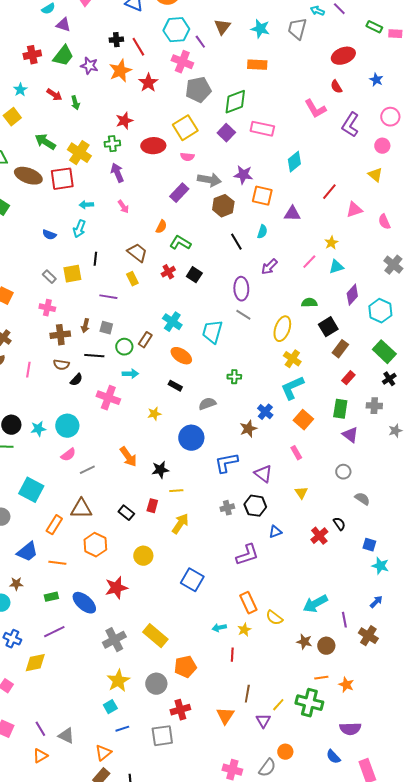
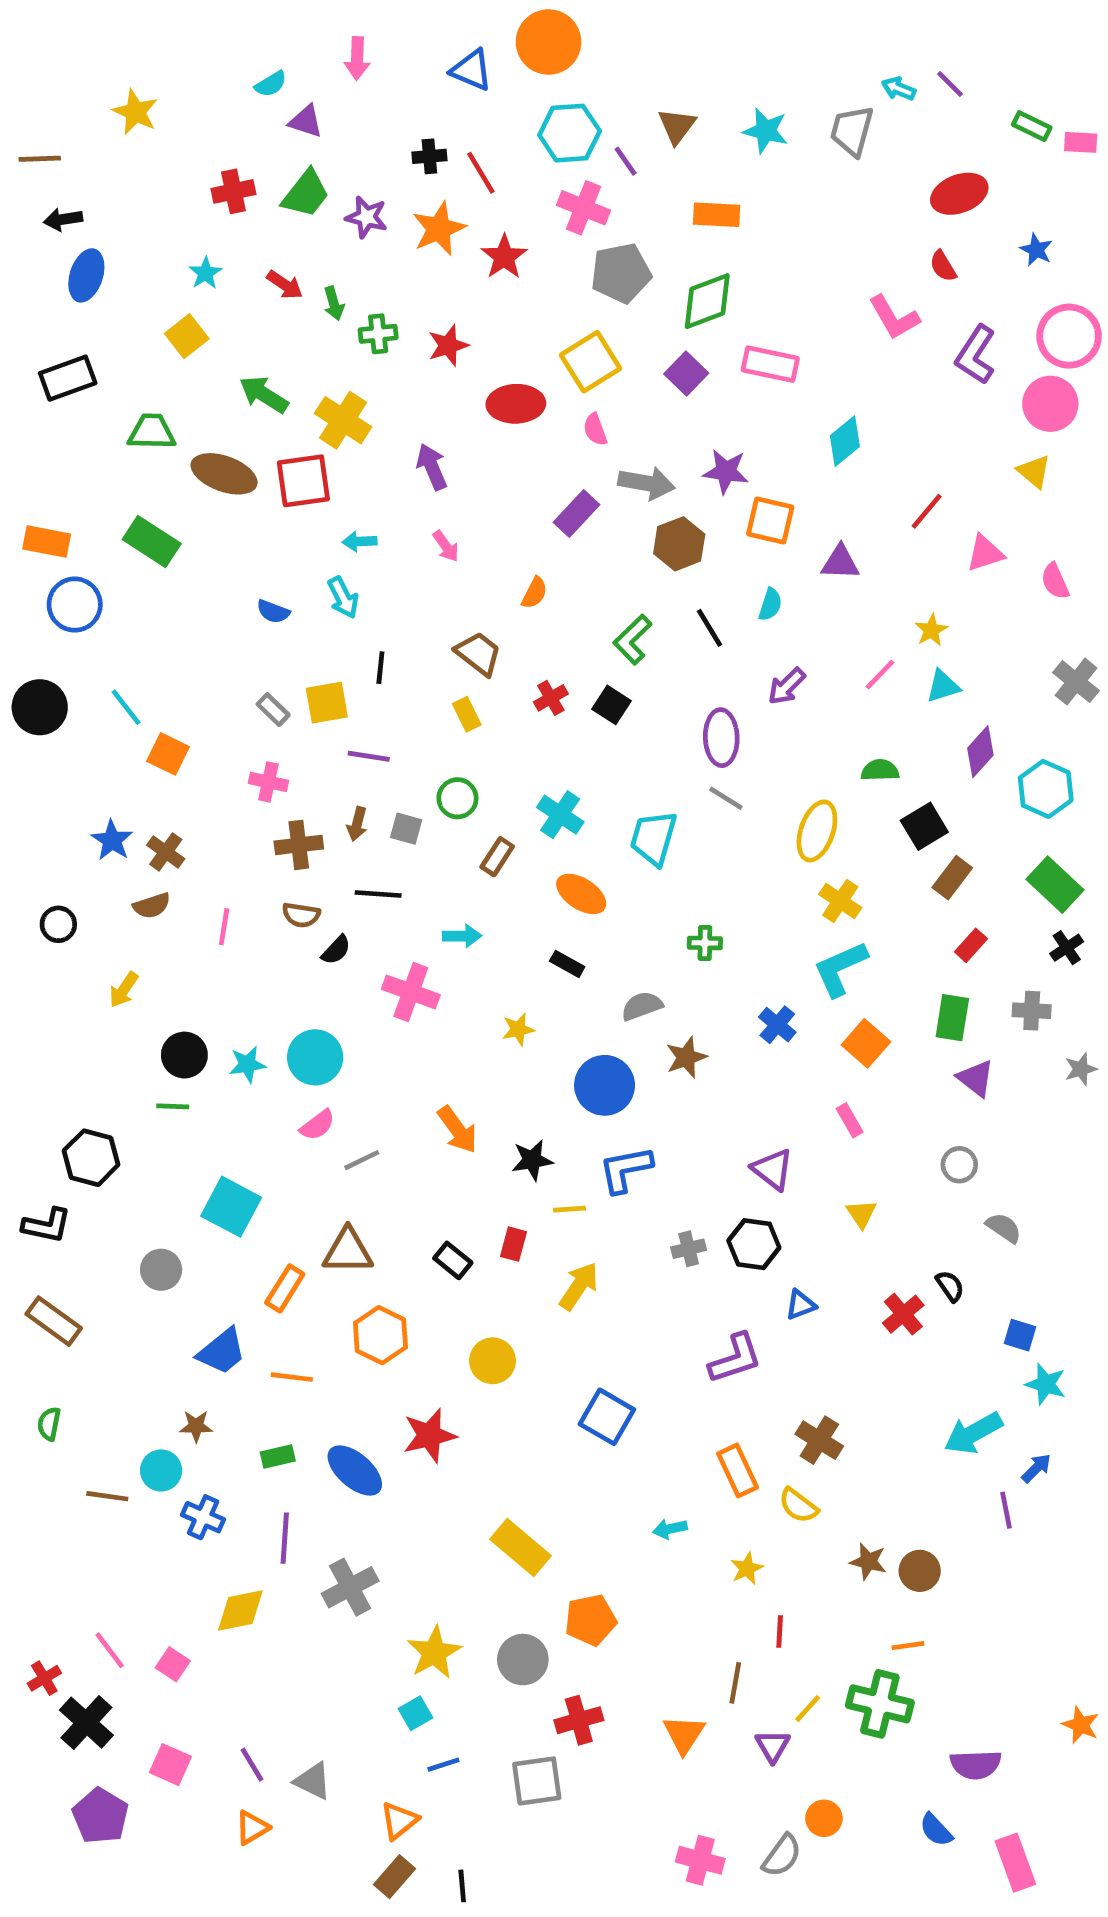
orange rectangle: (257, 65) -> (717, 215), moved
pink circle: (390, 117) -> (1069, 336), size x1.4
green cross: (112, 144) -> (378, 334), moved
pink circle: (382, 146) -> (1050, 404), size x1.5
pink semicircle: (187, 157) -> (595, 429), turned 64
cyan arrow: (79, 229) -> (343, 598), turned -48
green L-shape: (180, 243) -> (633, 640), moved, turned -75
purple line: (108, 297) -> (369, 756), moved
green circle: (124, 347) -> (457, 798), moved
brown star: (248, 429) -> (686, 1057), moved
blue L-shape: (226, 463) -> (626, 1169), moved
cyan arrow: (315, 604) -> (973, 1433), moved
purple line: (344, 620) -> (1006, 1510), moved
yellow star: (244, 630) -> (747, 1569), moved
purple line: (54, 632) -> (285, 1538), turned -60
brown cross: (368, 636) -> (819, 1440), moved
blue cross: (12, 639) -> (203, 1517), moved
gray cross: (114, 640) -> (350, 1587), moved
red line: (232, 655) -> (780, 1632), moved
orange star: (346, 685) -> (1081, 1725), moved

